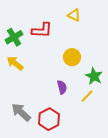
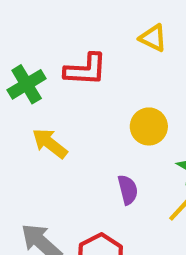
yellow arrow: (15, 63) -> (50, 143), moved

